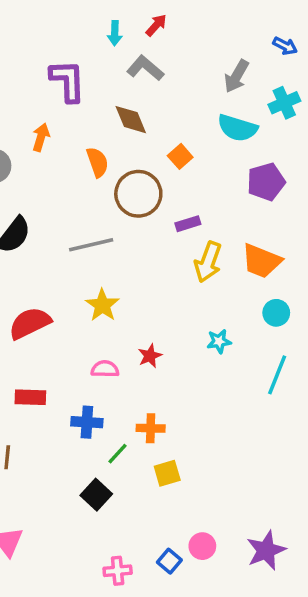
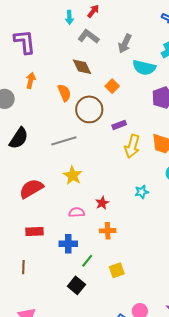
gray arrow: (236, 76) -> (125, 44), moved
purple L-shape: (68, 81) -> (25, 42), moved
orange cross: (151, 428) -> (108, 231), moved

